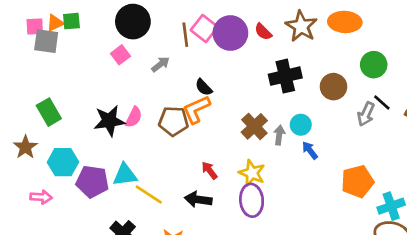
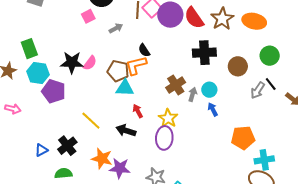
red semicircle: (263, 32) -> (194, 18), size x1.6
cyan hexagon: (63, 162) -> (38, 73), moved
cyan triangle: (125, 175) -> (125, 88), moved
purple pentagon: (92, 182) -> (54, 91), moved

